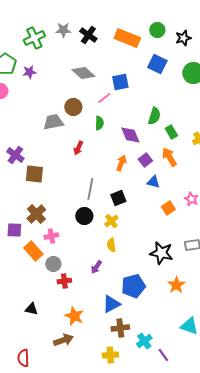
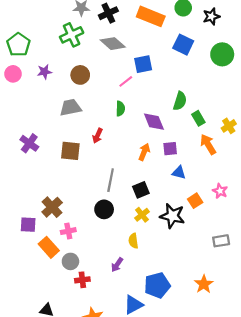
black cross: (88, 35) -> (108, 13), turned 30
green cross: (34, 38) -> (72, 35), moved
purple star: (29, 72) -> (44, 72), moved
gray diamond: (83, 73) -> (113, 44), moved
brown circle: (73, 107) -> (80, 75), moved
orange arrow: (169, 157) -> (208, 144), moved
purple square: (145, 160) -> (170, 149), turned 32
brown square: (34, 174) -> (70, 151), moved
yellow cross: (111, 221) -> (142, 215), moved
black star: (161, 253) -> (172, 216), moved

